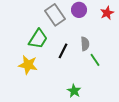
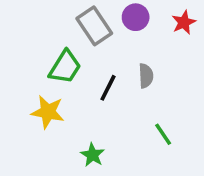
green line: (95, 60) -> (163, 134), moved
green star: (74, 91) -> (93, 155), moved

